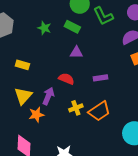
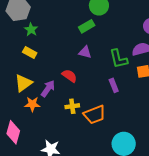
green L-shape: (103, 16) -> (118, 59), moved
green rectangle: (72, 27) -> (87, 26), turned -70
green star: (44, 28) -> (31, 29), moved
purple rectangle: (100, 78) -> (114, 85), moved, turned 64

